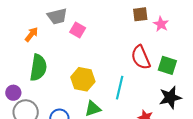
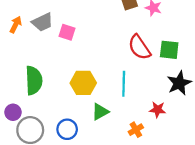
orange arrow: (31, 34) -> (16, 25), moved

